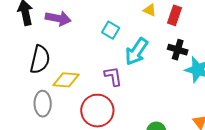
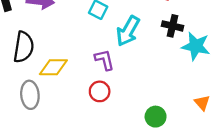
red circle: (97, 111) -> (100, 91), moved, size x0.6

